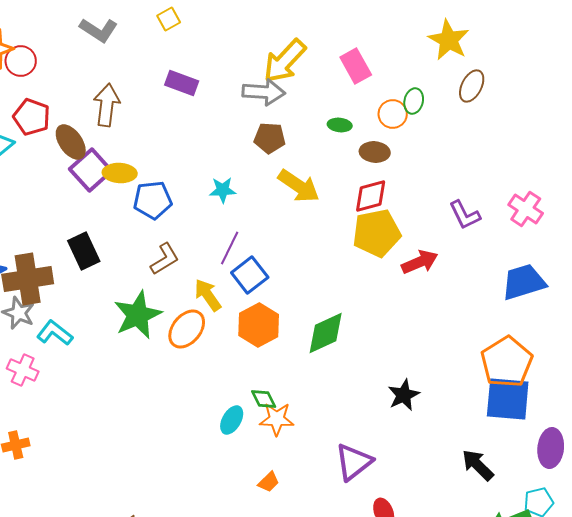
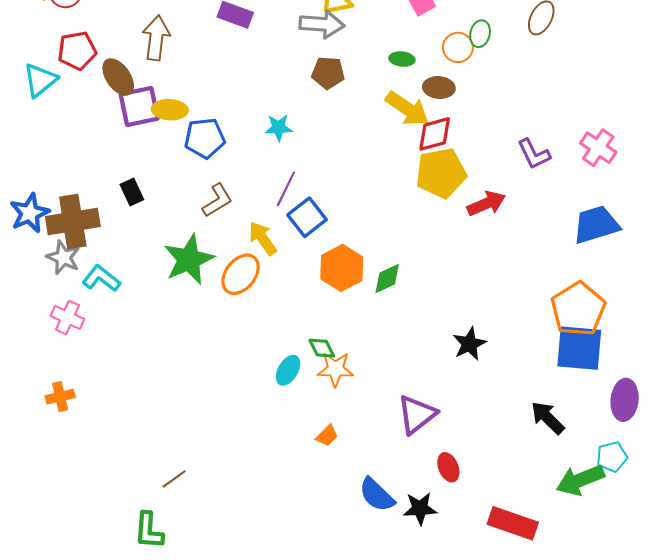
red pentagon: (32, 117) -> (77, 51), turned -30
purple square: (91, 170) -> (139, 107), turned 30
yellow arrow: (299, 186) -> (407, 109), moved
black rectangle: (84, 251) -> (132, 192), size x0.7
orange hexagon: (259, 325) -> (342, 268), moved
green diamond: (326, 333) -> (387, 278), size x0.7

